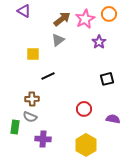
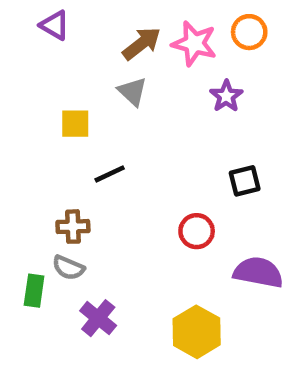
pink star: (85, 19) -> (194, 43), turned -30
gray triangle: (58, 40) -> (132, 92), turned -40
red circle: (84, 109) -> (197, 231), moved
purple semicircle: (113, 119) -> (258, 272), size x1.5
purple cross: (43, 139) -> (98, 318), turned 35

